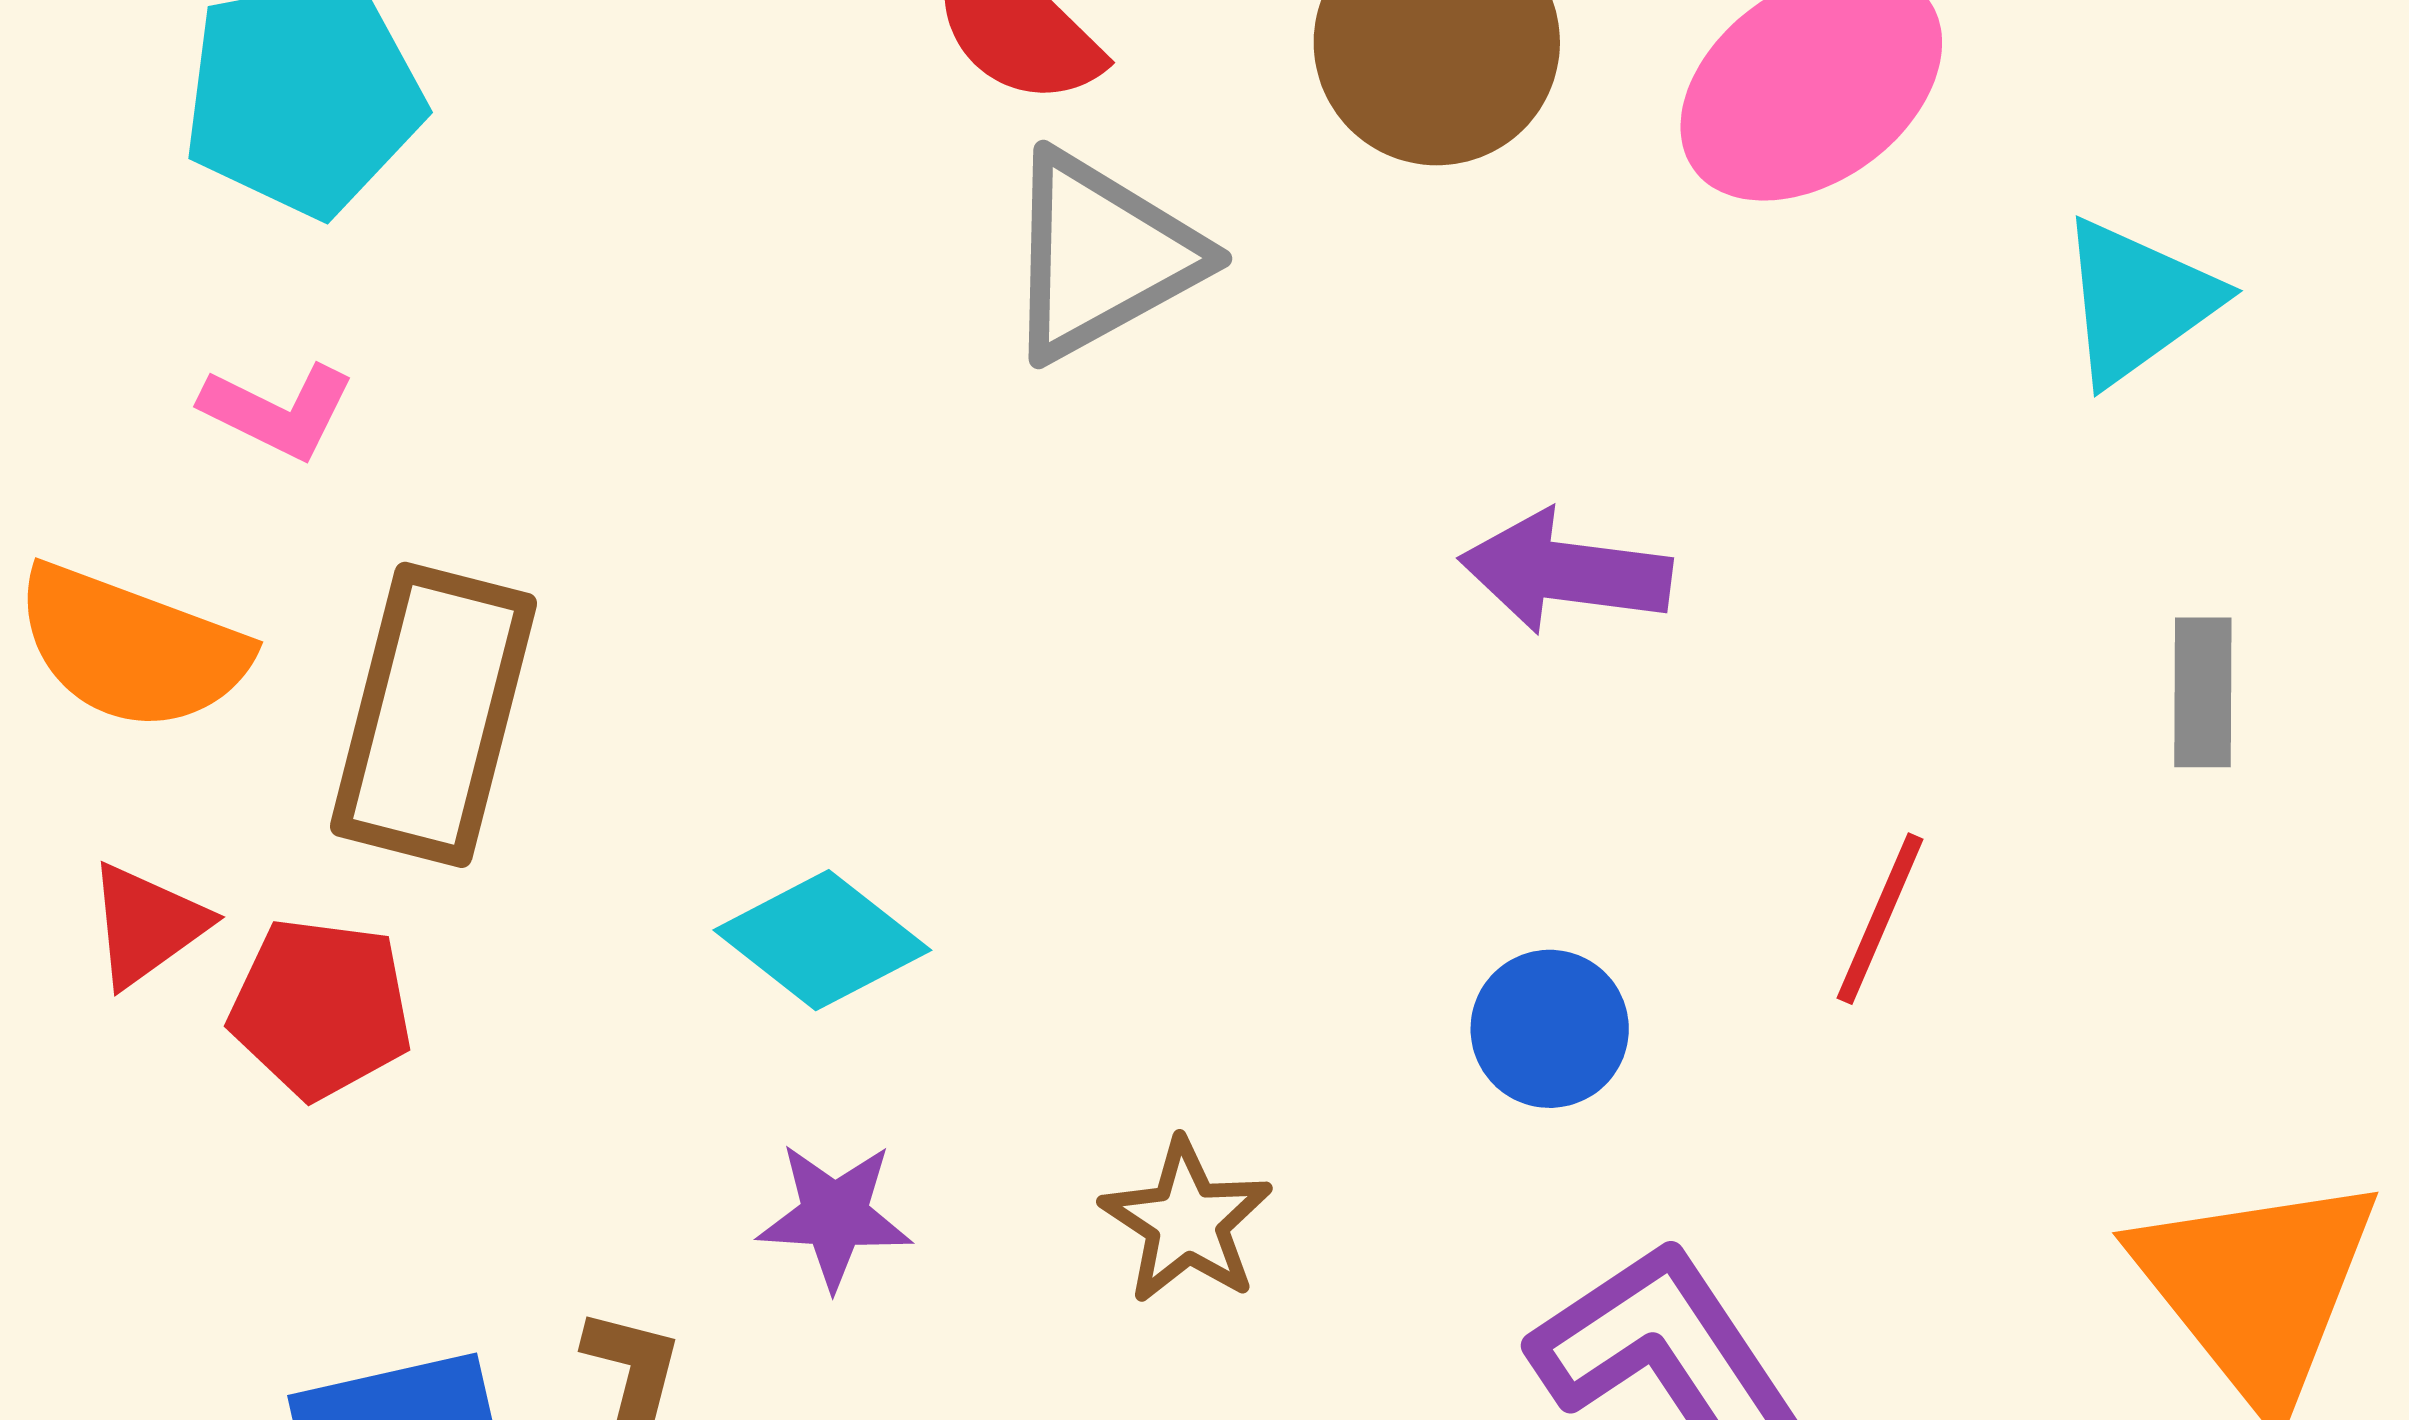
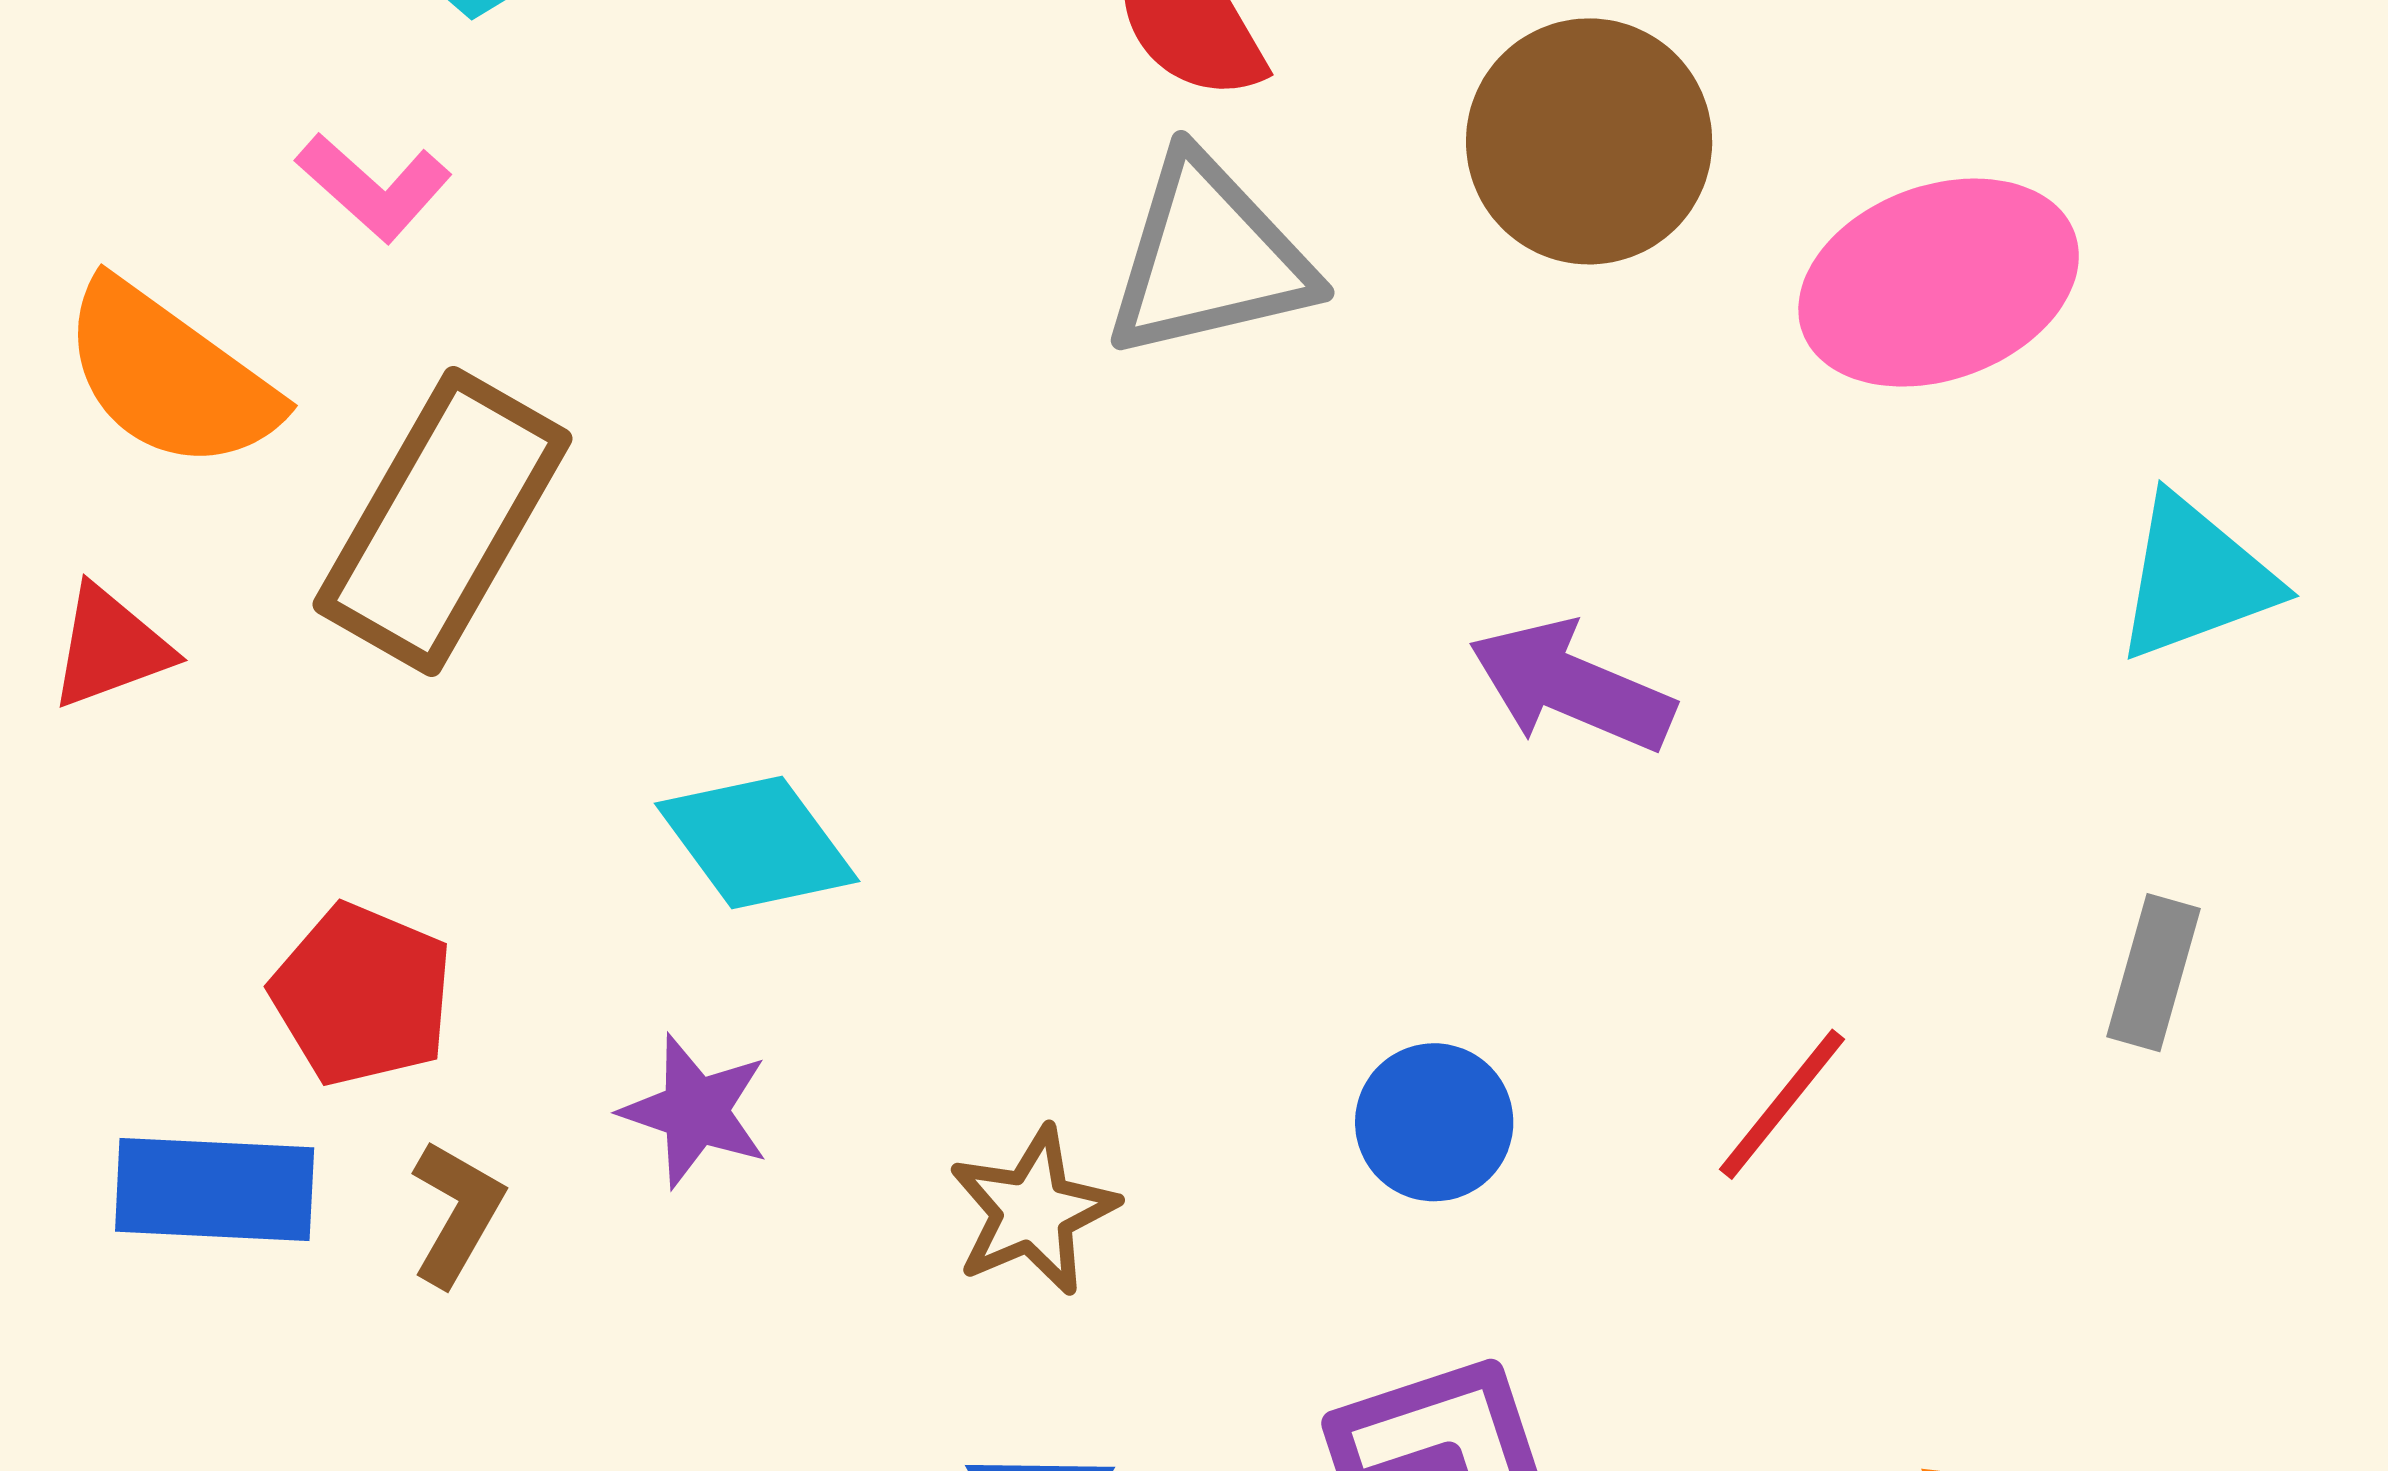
red pentagon: (321, 1008) -> (362, 995), moved

